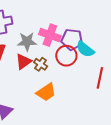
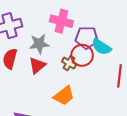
pink cross: (50, 35) -> (61, 21), moved
brown cross: (41, 64) -> (69, 63), moved

